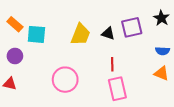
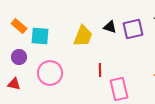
black triangle: (108, 33) -> (110, 27), moved
red line: (112, 64) -> (100, 70), moved
pink circle: (65, 80) -> (50, 73), moved

